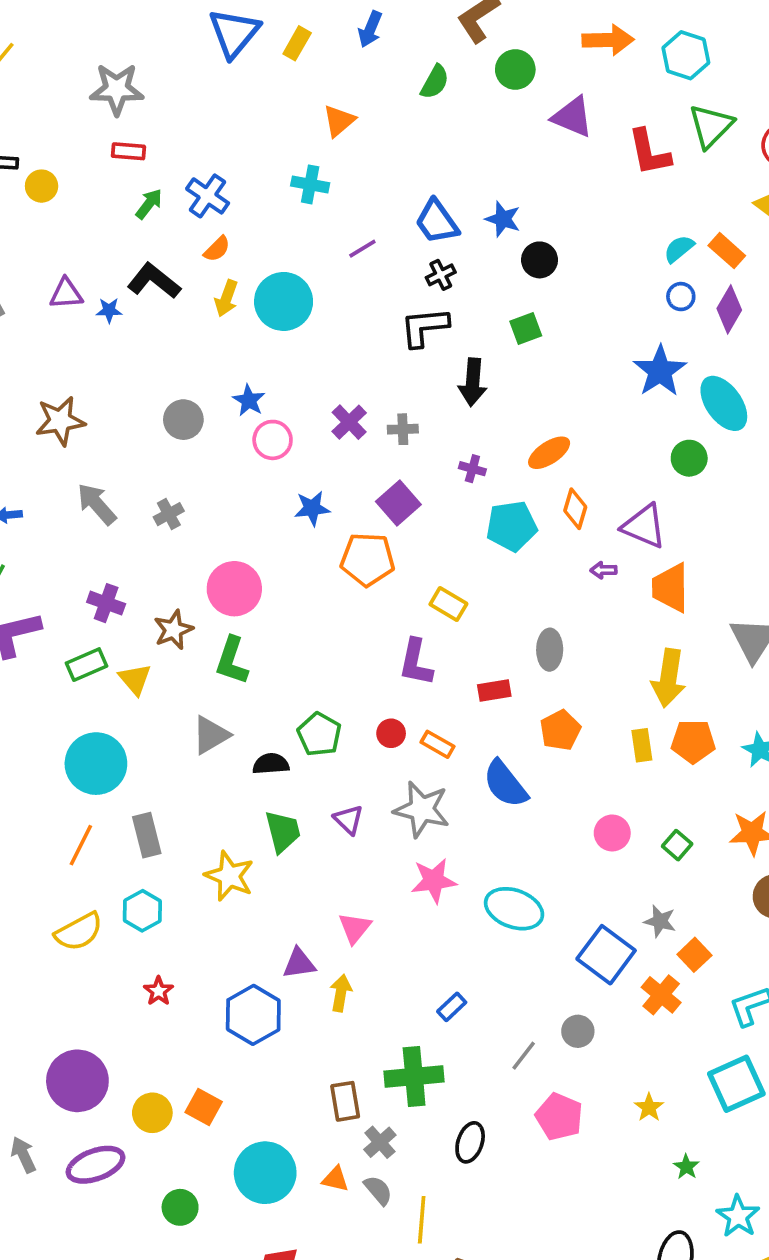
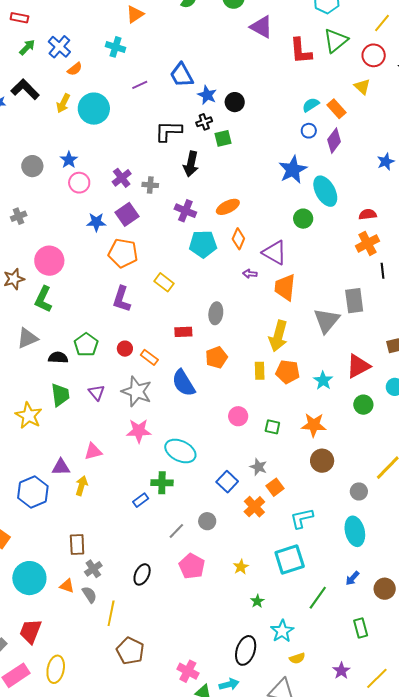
blue star: (503, 219) -> (207, 95), moved
orange semicircle: (217, 249) -> (75, 69), moved
black cross: (441, 275) -> (204, 122), moved
purple cross: (472, 469) -> (185, 211), size x1.5
purple square: (398, 503) -> (127, 214), moved
purple L-shape: (416, 662) -> (122, 299), moved
green square: (677, 845) -> (272, 427), turned -35
pink triangle: (355, 928) -> (93, 451), turned 30
blue square: (606, 955) -> (227, 482), size x0.7
green cross: (414, 1076) -> (162, 483), moved, size x0.7

